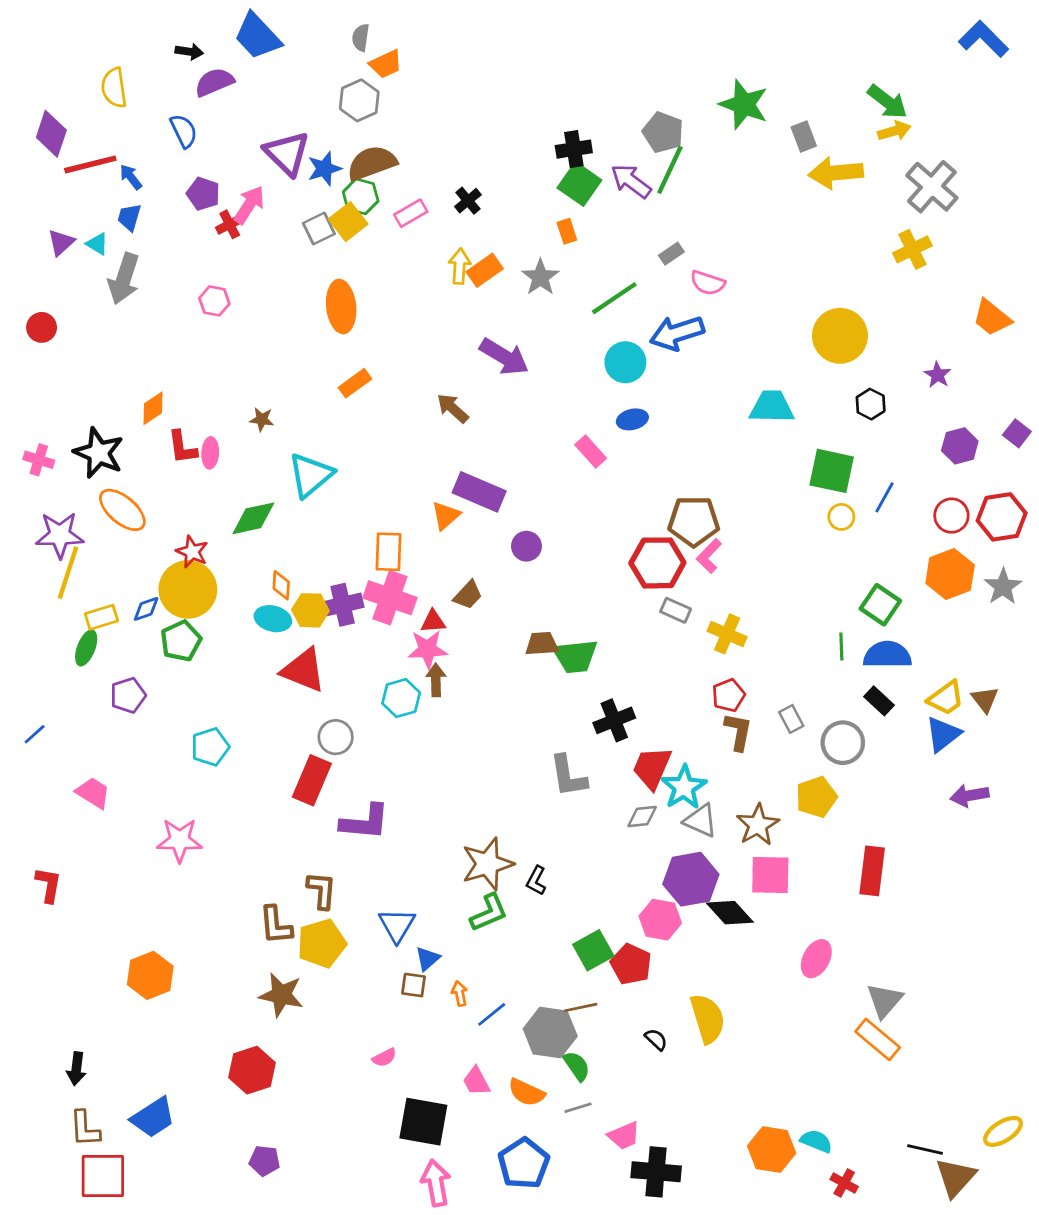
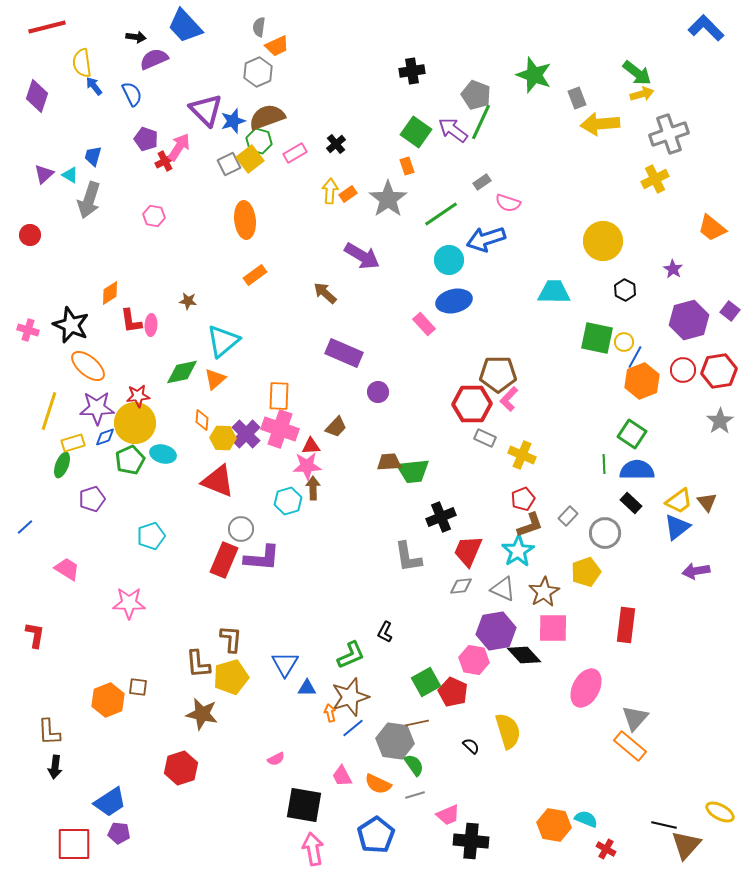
black cross: (574, 149) -> (412, 71), moved
red line: (90, 164) -> (47, 27), moved
blue arrow: (131, 177) -> (94, 86), moved
gray cross: (932, 187) -> (669, 134), turned 30
orange rectangle: (485, 270) -> (348, 194), size x0.7
gray star: (540, 277) -> (388, 199), size x1.4
blue ellipse: (632, 419) -> (454, 301), size x1.6
purple hexagon: (960, 446) -> (689, 320), size x1.5
orange triangle: (446, 516) -> (215, 379), moved
yellow circle: (841, 517) -> (624, 342), moved
purple star: (60, 535) -> (97, 408), moved
red star: (192, 552) -> (138, 396), turned -30
orange hexagon: (950, 574) -> (642, 381), moved
purple cross: (343, 605) -> (246, 434), turned -32
cyan ellipse: (273, 619) -> (163, 454), moved
gray rectangle: (791, 719) -> (568, 516), turned 72
brown L-shape: (738, 732) -> (530, 525), turned 60
cyan star: (684, 787) -> (518, 551), moved
purple L-shape: (365, 822) -> (262, 558), moved
brown star: (487, 864) -> (350, 697), moved
blue triangle: (428, 959) -> (307, 688), turned 42
pink ellipse: (816, 959) -> (586, 688), size x1.4
brown square: (414, 985) -> (138, 687), moved
brown L-shape: (85, 1129) -> (49, 732), moved
yellow ellipse: (1003, 1131) -> (720, 812), turned 60
purple pentagon: (265, 1161) -> (119, 833), moved

